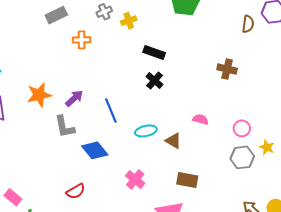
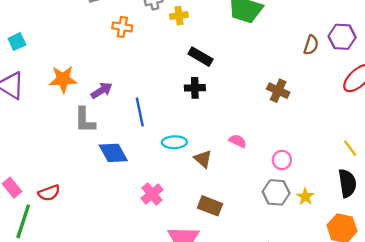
black cross: (155, 80) -> (195, 88), turned 36
yellow star: (267, 147) -> (305, 197), moved
red semicircle: (76, 191) -> (49, 193), moved

